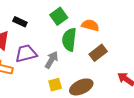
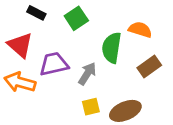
green square: (59, 16) -> (76, 18), moved
black rectangle: (20, 22) -> (36, 13), moved

